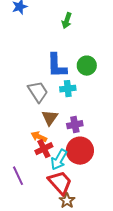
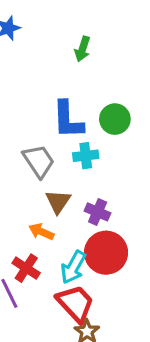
purple cross: (75, 125) -> (98, 212), turned 35
red cross: (44, 149) -> (26, 268), moved, turned -30

